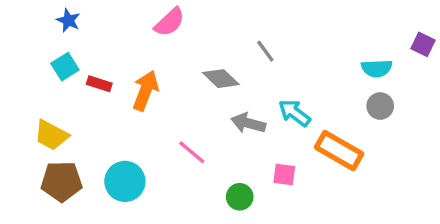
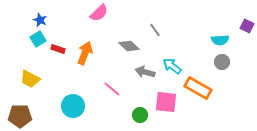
blue star: (68, 20) -> (40, 20), moved
pink square: (284, 175) -> (166, 102), size x1.6
brown pentagon: (62, 181) -> (20, 116), moved

